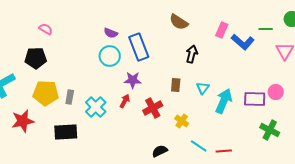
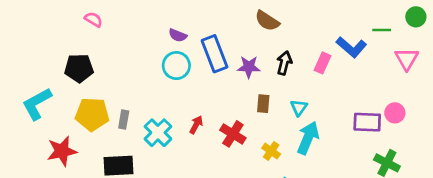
pink semicircle: (46, 29) -> (93, 19), moved
pink rectangle: (222, 30) -> (322, 63), moved
purple star: (133, 80) -> (249, 67), moved
cyan arrow: (224, 101) -> (308, 138), moved
red cross: (153, 108) -> (233, 134), turned -30

